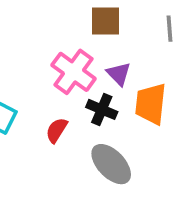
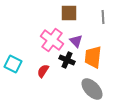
gray ellipse: (111, 164) -> (92, 89), moved

